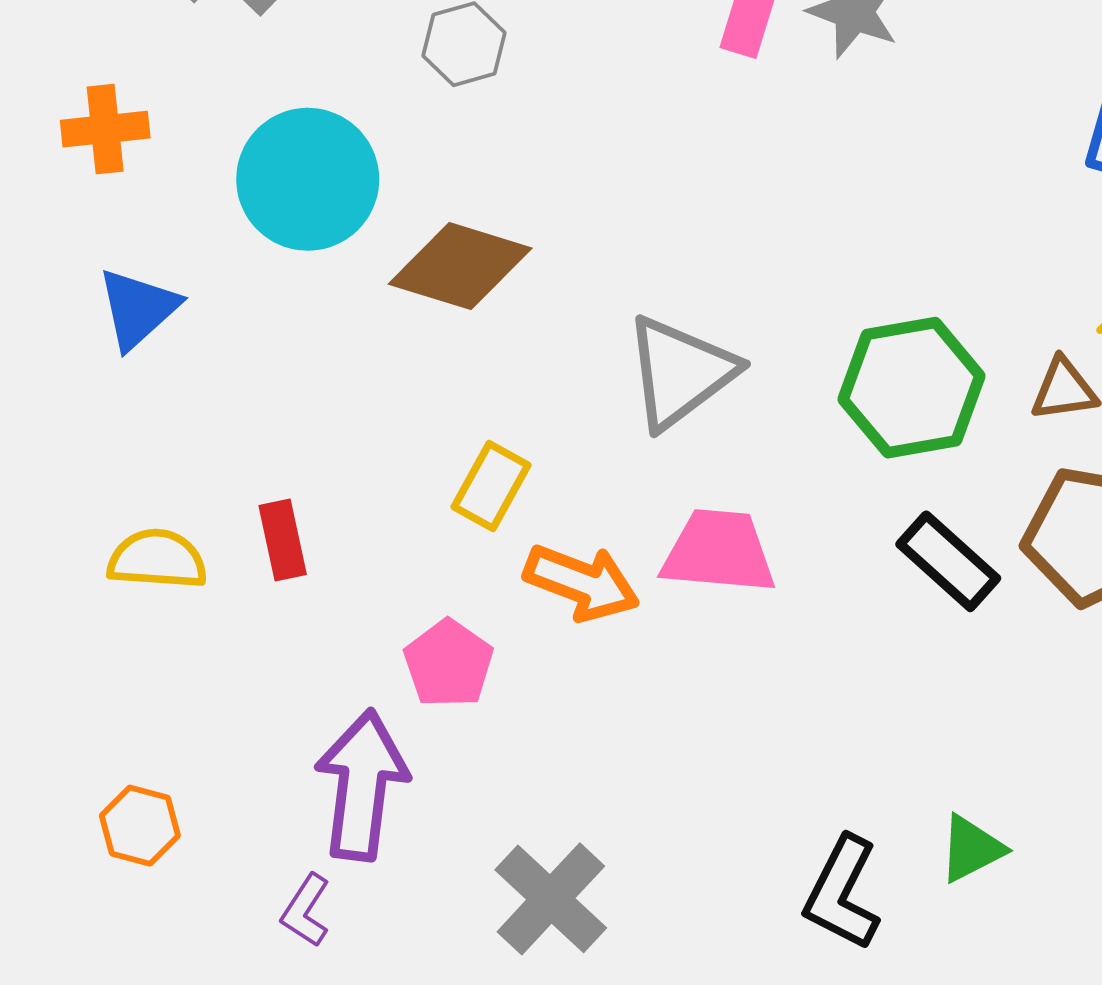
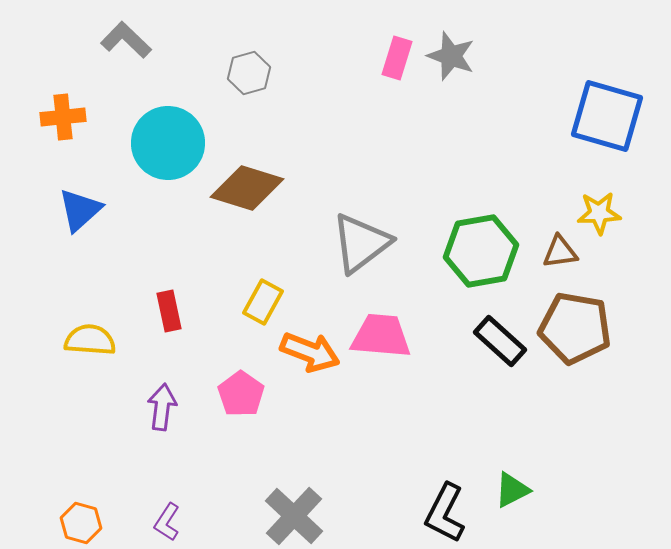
red rectangle: (283, 540) -> (169, 311), moved
purple arrow: (362, 785) -> (162, 407), moved, size x0.6
orange hexagon: (140, 826) -> (81, 523), moved

